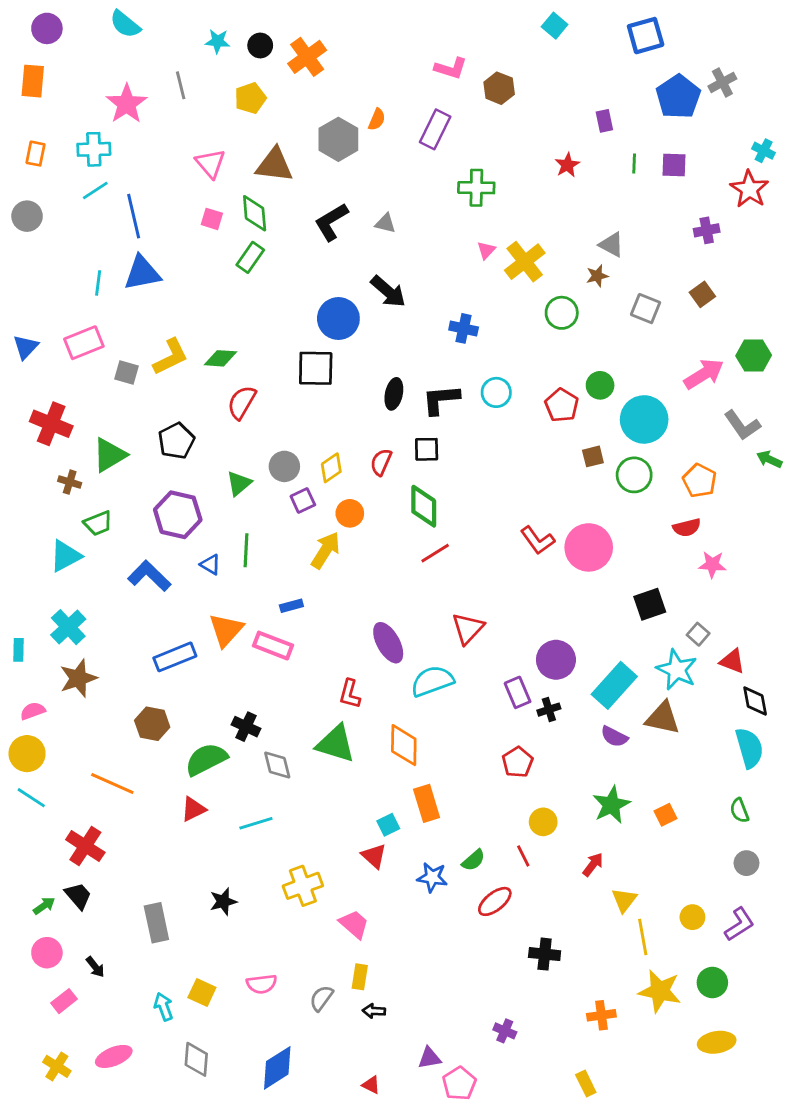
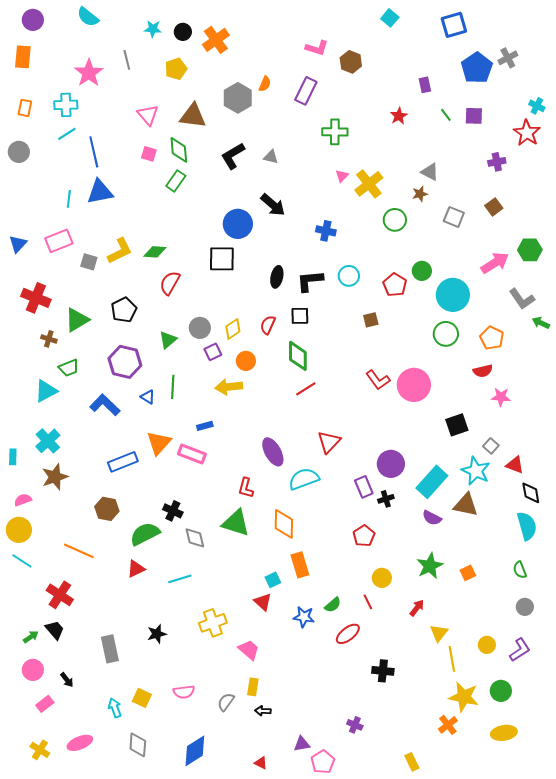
green line: (634, 164) -> (446, 115), turned -40
brown square: (593, 456) -> (371, 320), moved
yellow arrow: (326, 550) -> (229, 387), turned -128
orange cross: (601, 1015) -> (448, 725), moved, turned -30

